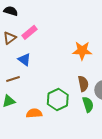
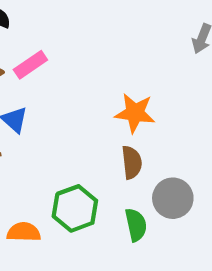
brown semicircle: (83, 84) -> (132, 162), moved

